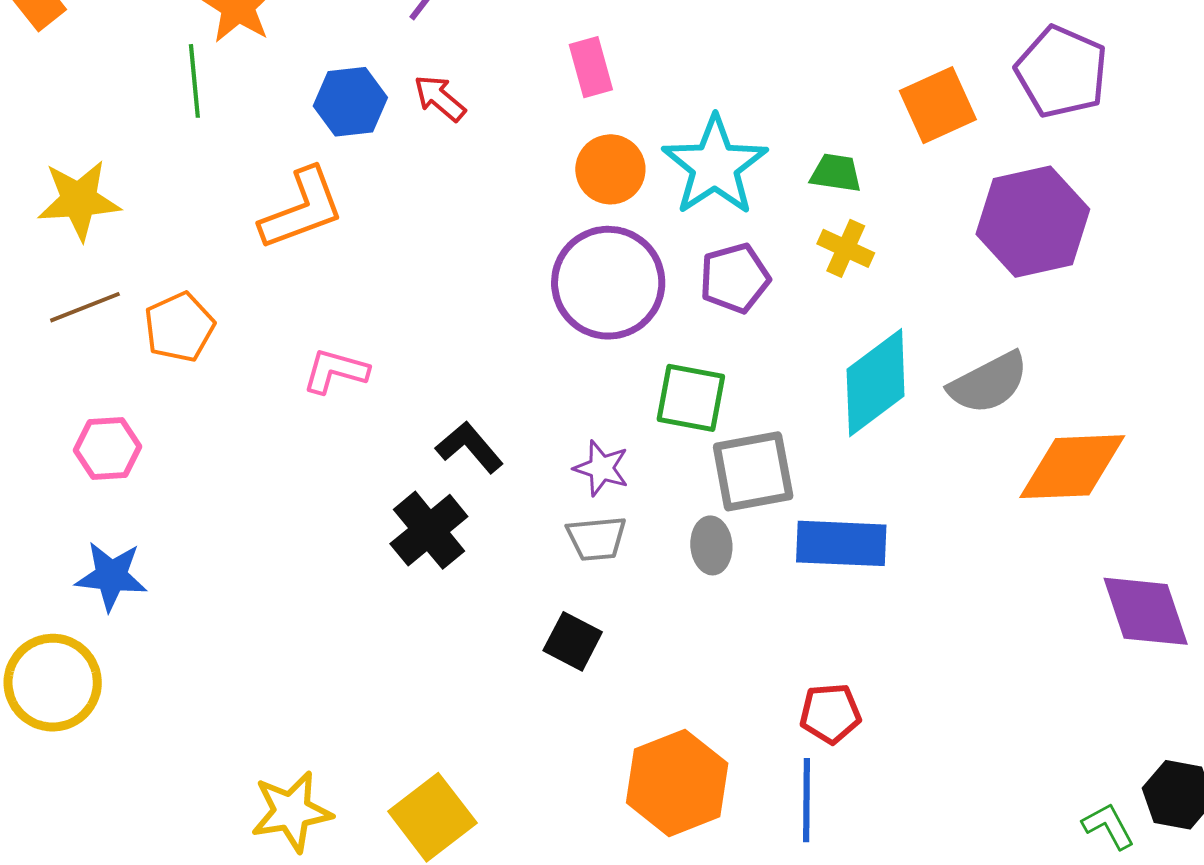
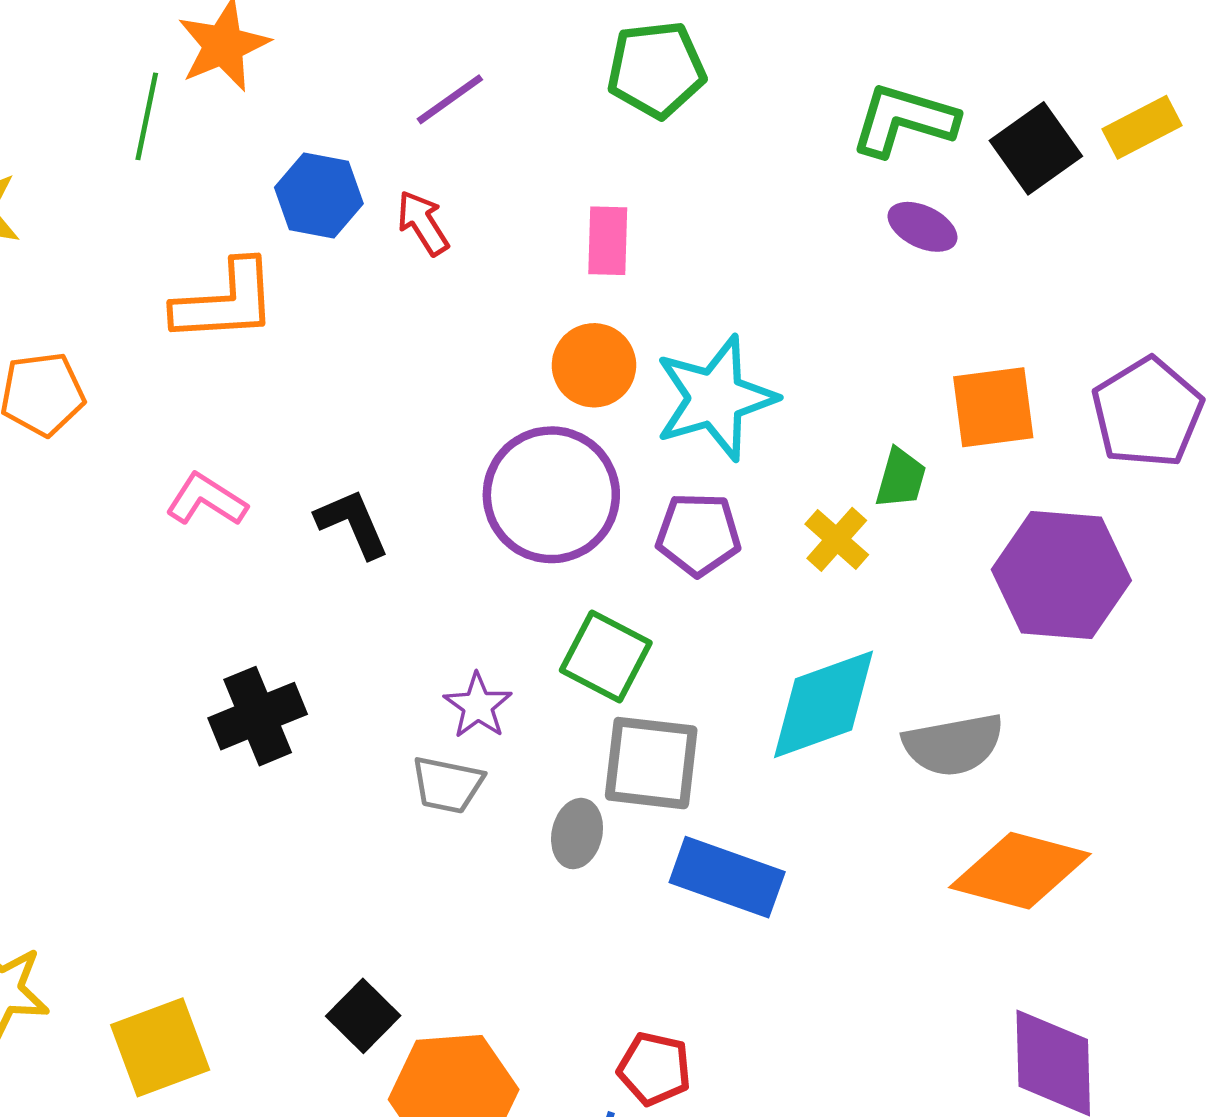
green trapezoid: (836, 173) -> (901, 478), moved, turned 80
black L-shape: (469, 447) -> (352, 523), moved
black square: (573, 641) -> (363, 1016), moved

